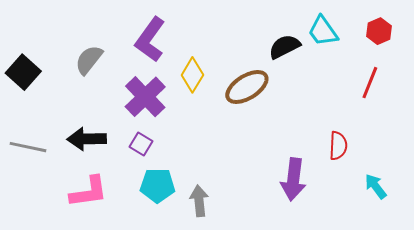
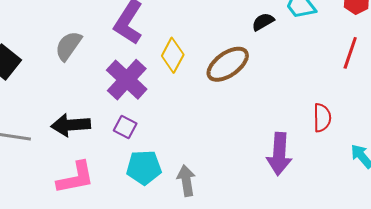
black semicircle: (284, 47) -> (263, 22), size x0.7

